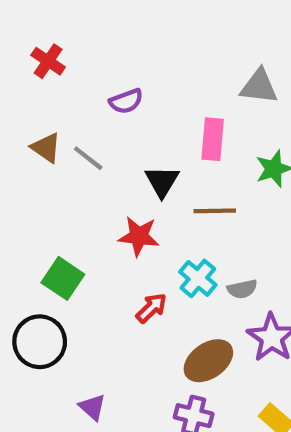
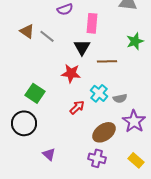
pink rectangle: (213, 139) -> (92, 23), moved

